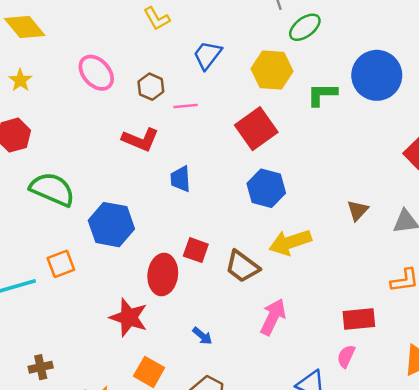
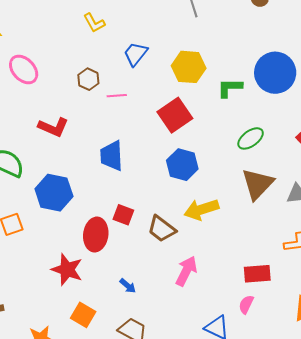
green ellipse: (305, 27) -> (251, 138), moved
pink ellipse: (96, 73) -> (24, 70), moved
red L-shape: (140, 140) -> (53, 127), moved
blue trapezoid: (180, 179) -> (112, 156), size x1.4
brown triangle: (358, 210) -> (258, 184), size x1.8

